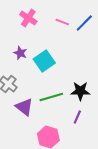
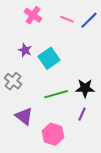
purple triangle: (24, 107) -> (24, 116), moved

